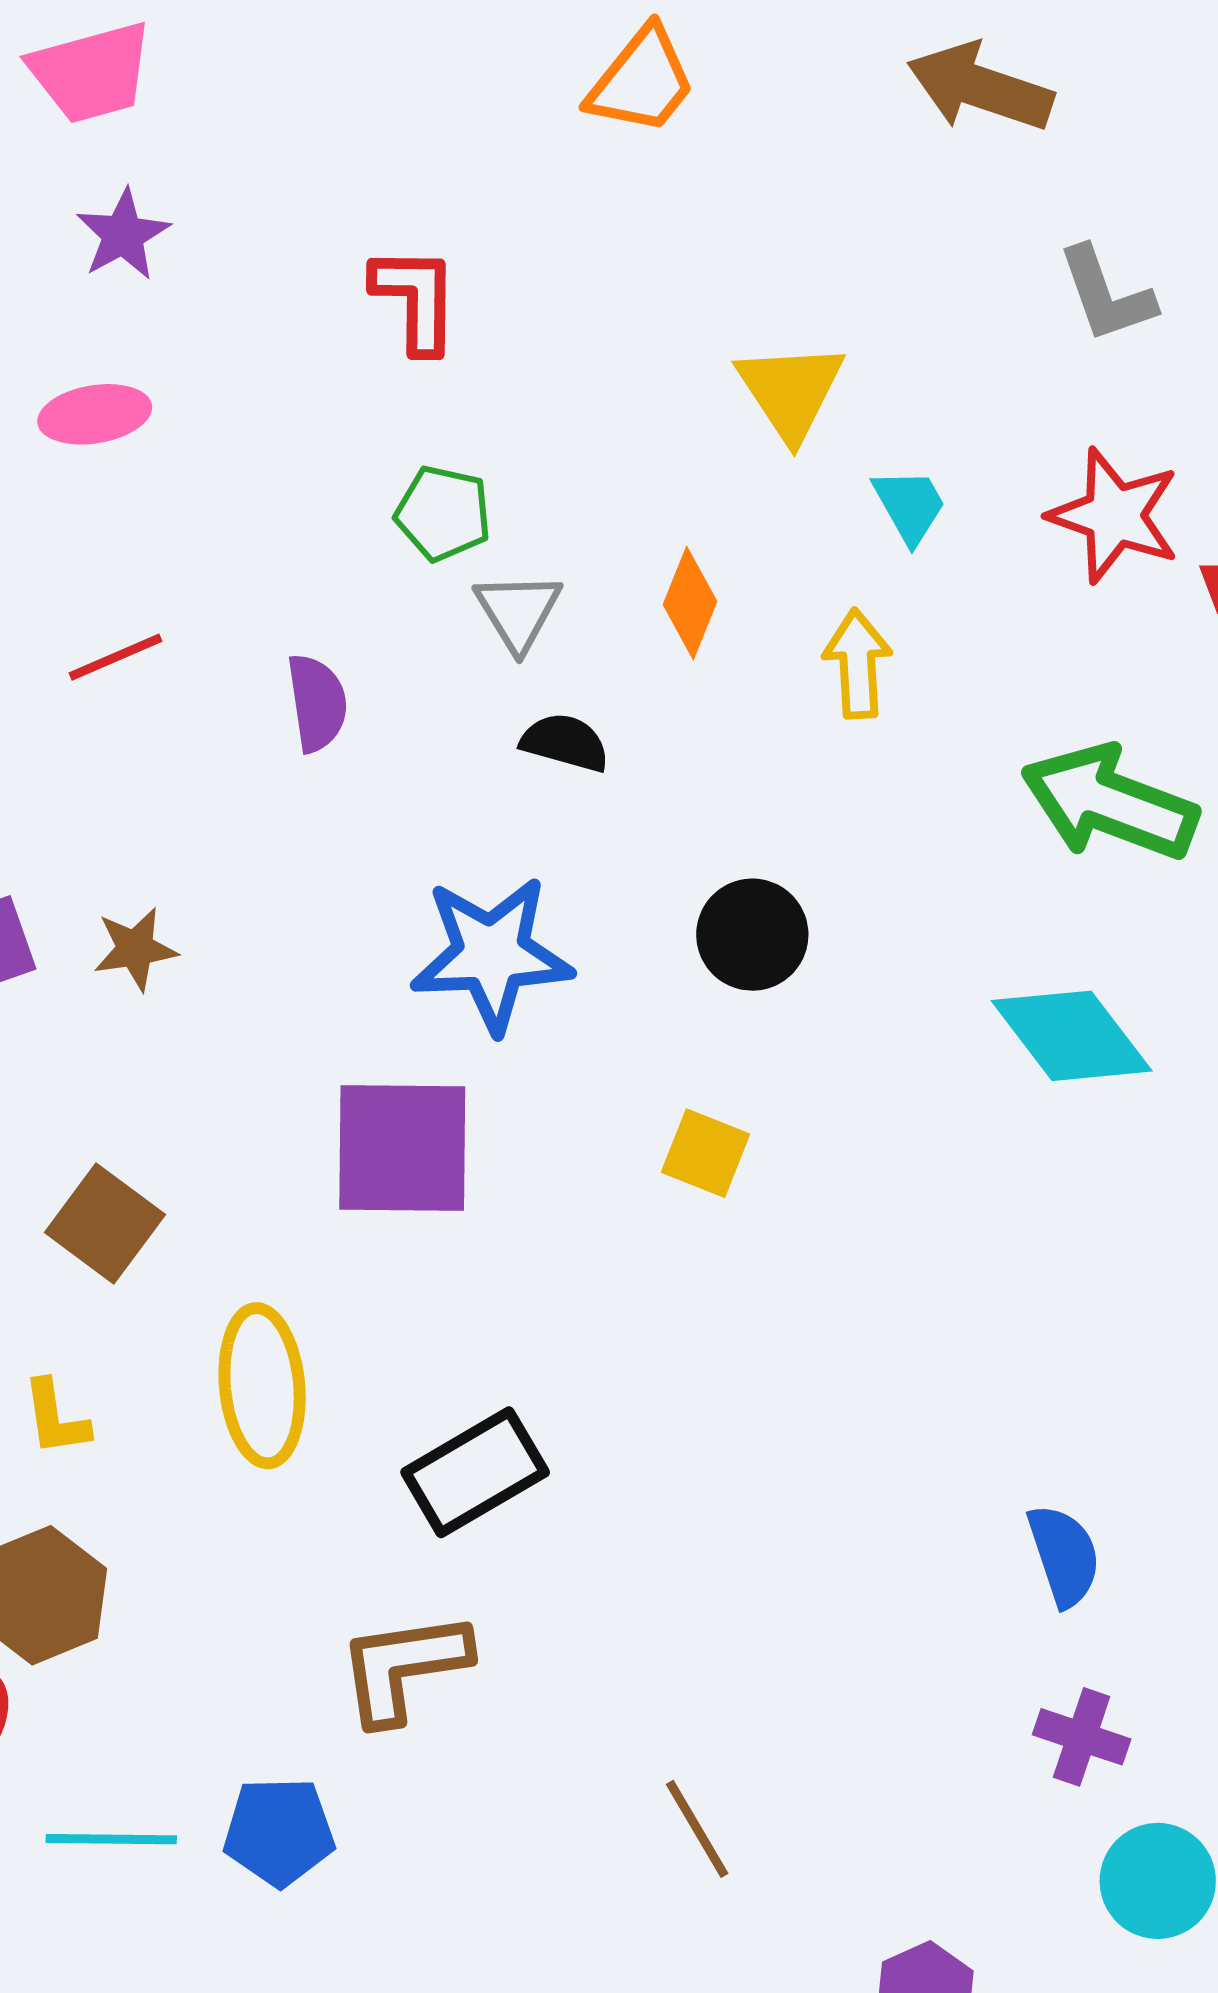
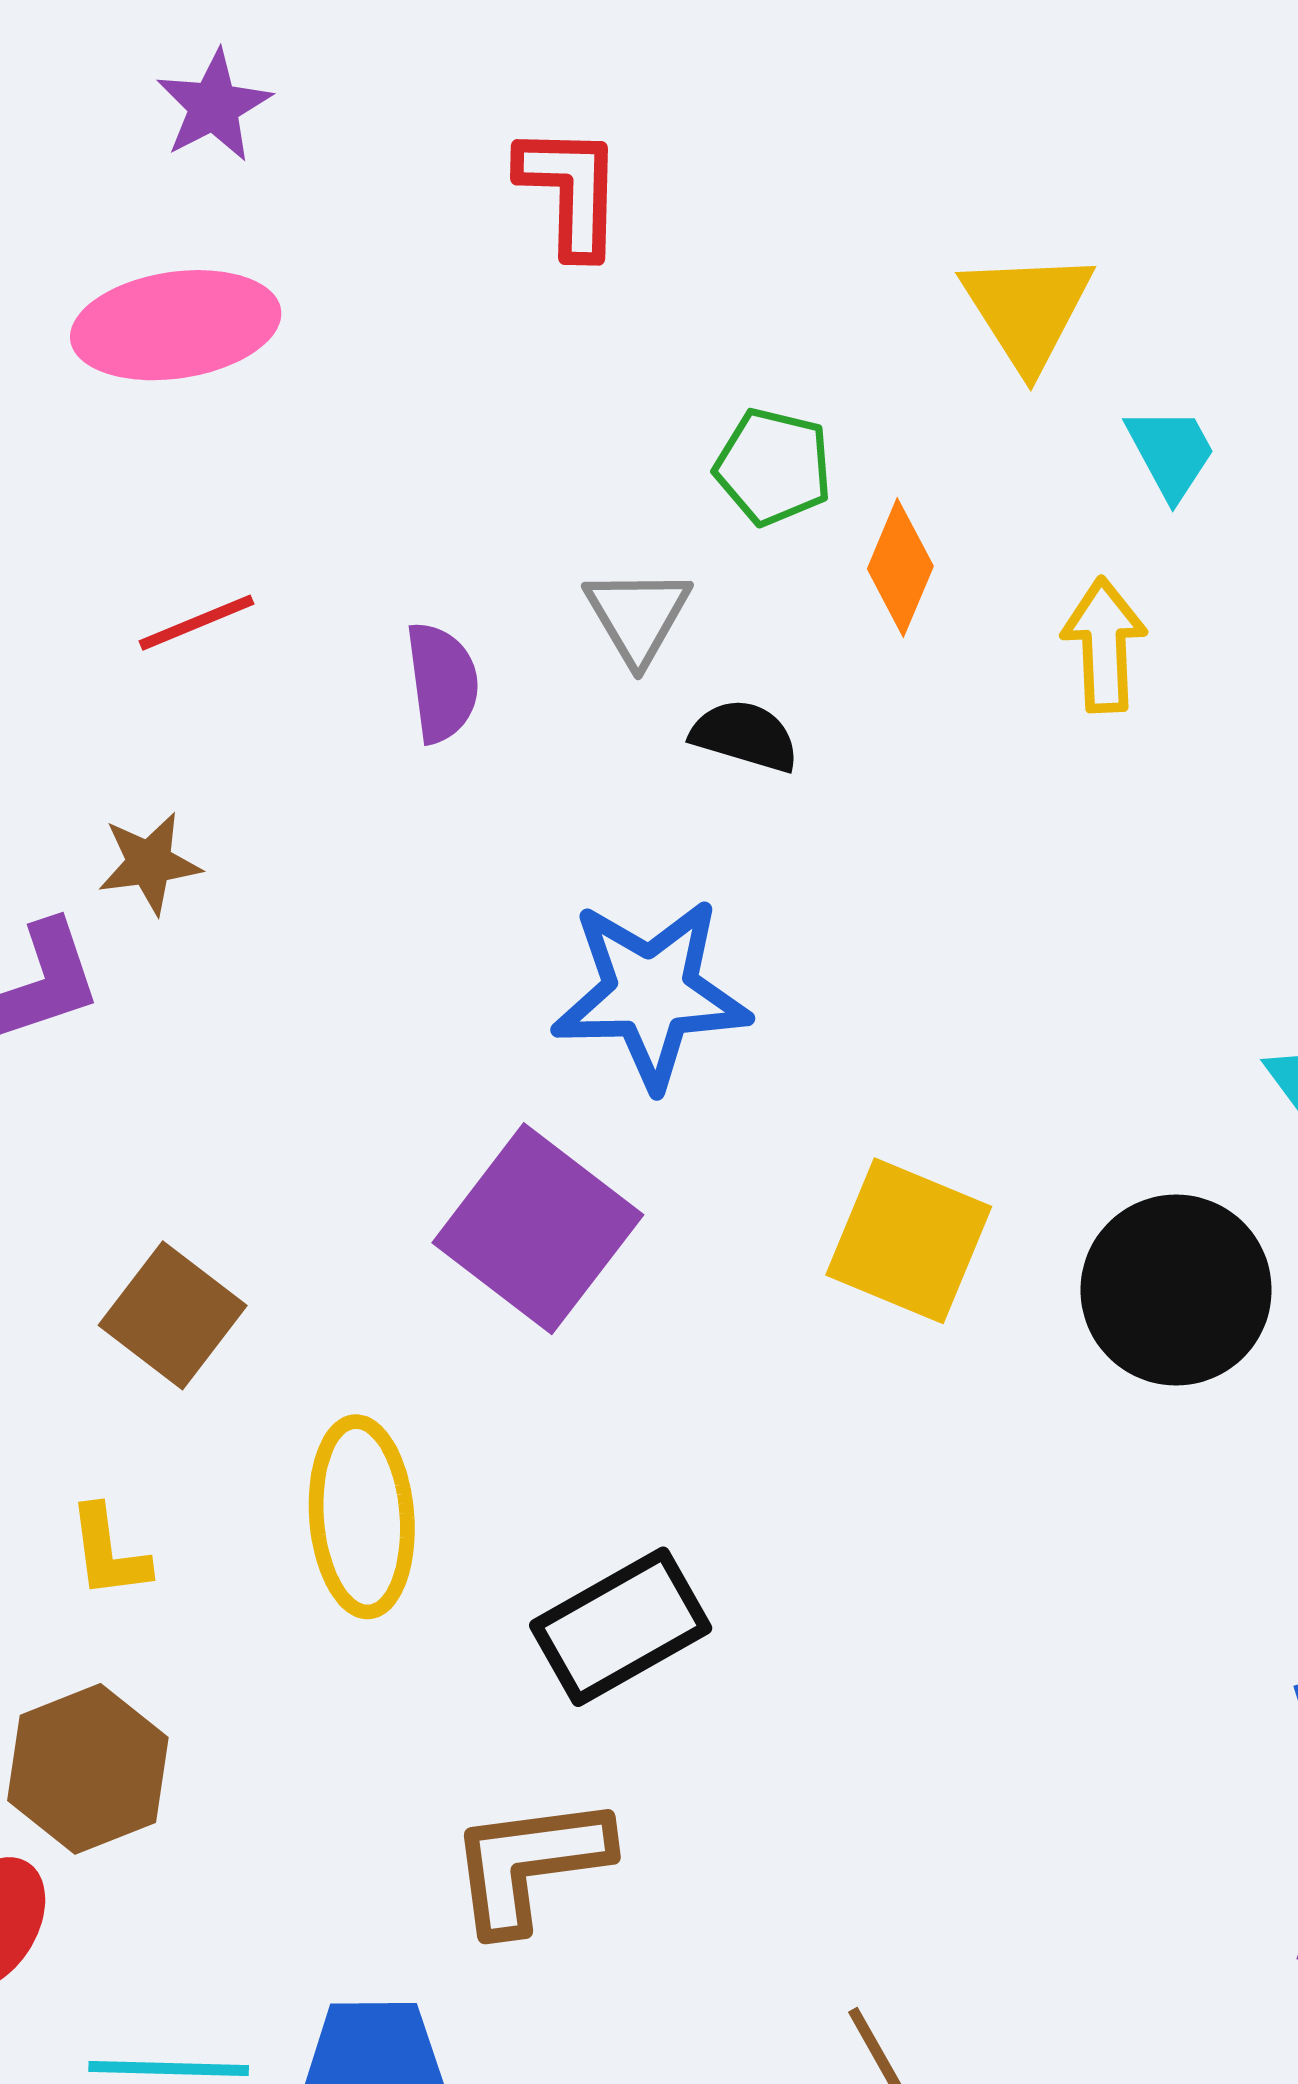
pink ellipse: (95, 414) -> (176, 325), size x1.5
green pentagon: (443, 513) -> (773, 467), moved
gray triangle: (518, 611) -> (638, 616), moved
black circle: (752, 935) -> (1176, 1290), moved, size x1.4
brown star: (135, 949) -> (149, 863), moved
purple square: (402, 1148) -> (538, 1229), turned 36
yellow square: (706, 1153) -> (909, 1241), size x1.5

